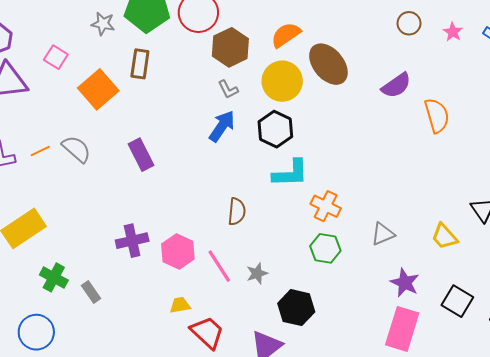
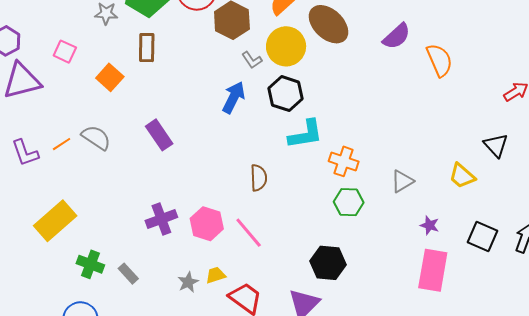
orange square: (98, 89) -> (110, 77), size x0.7
gray L-shape: (228, 89) -> (252, 60), moved
gray star: (257, 273) -> (188, 282), moved
purple star: (405, 283) -> (430, 225), size x0.7

